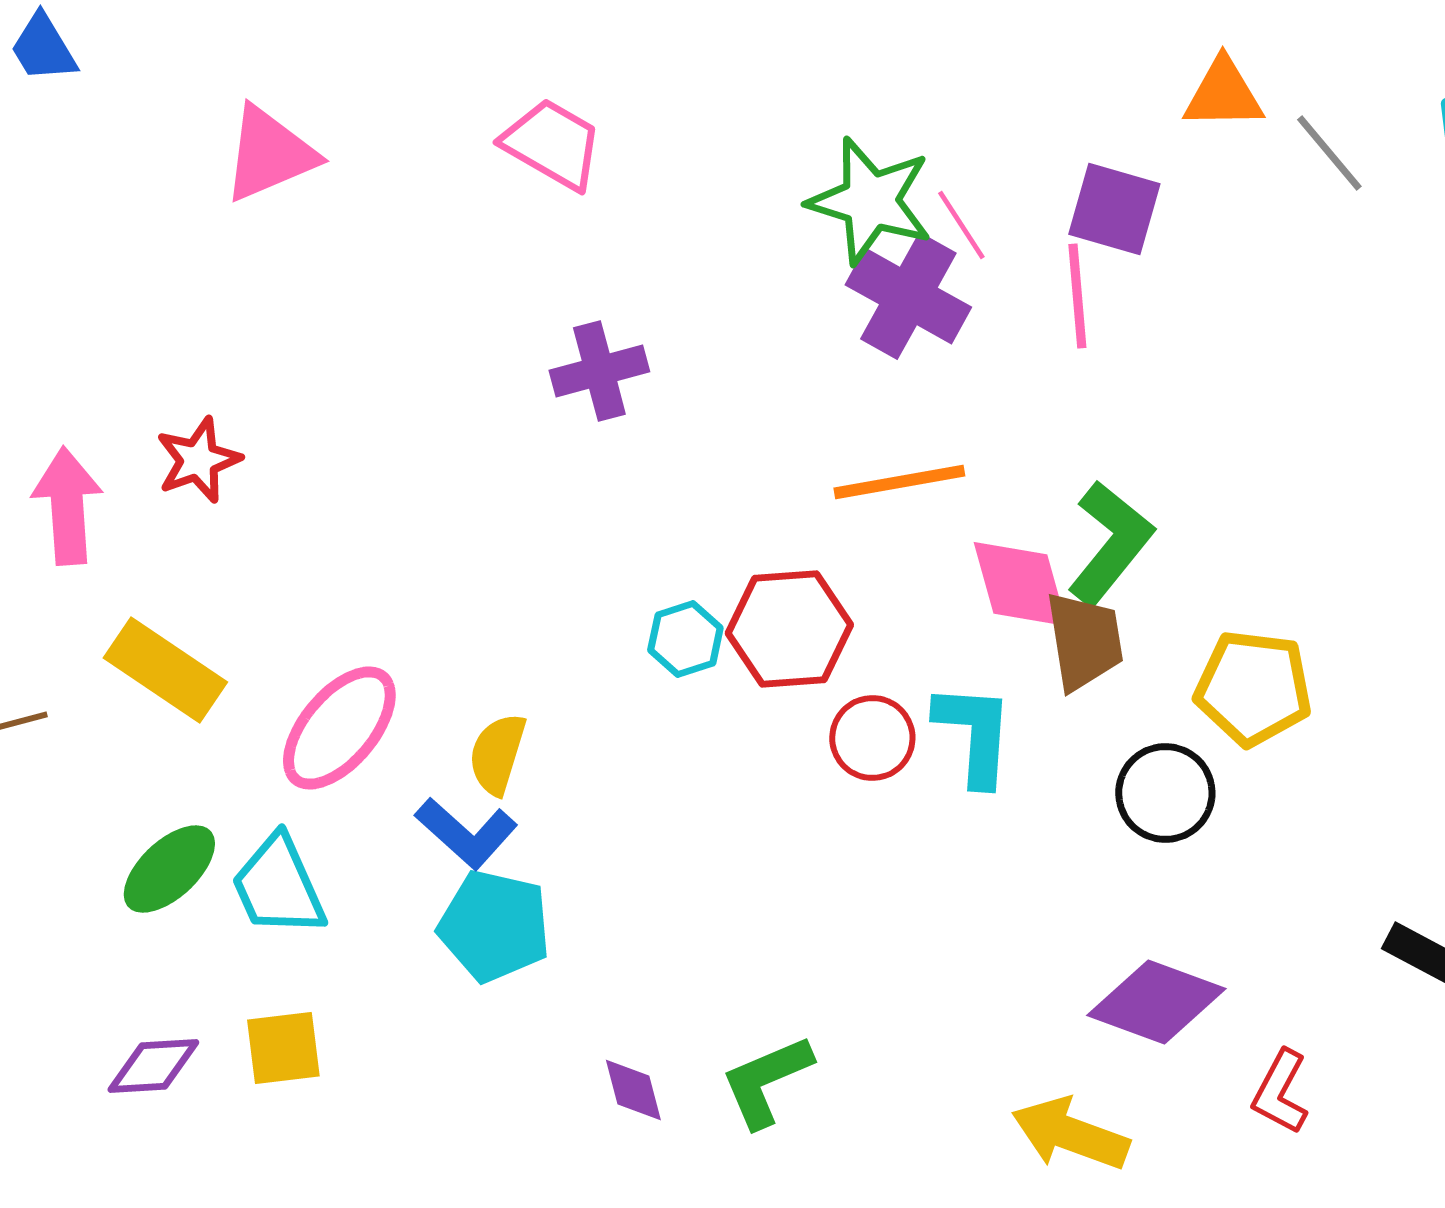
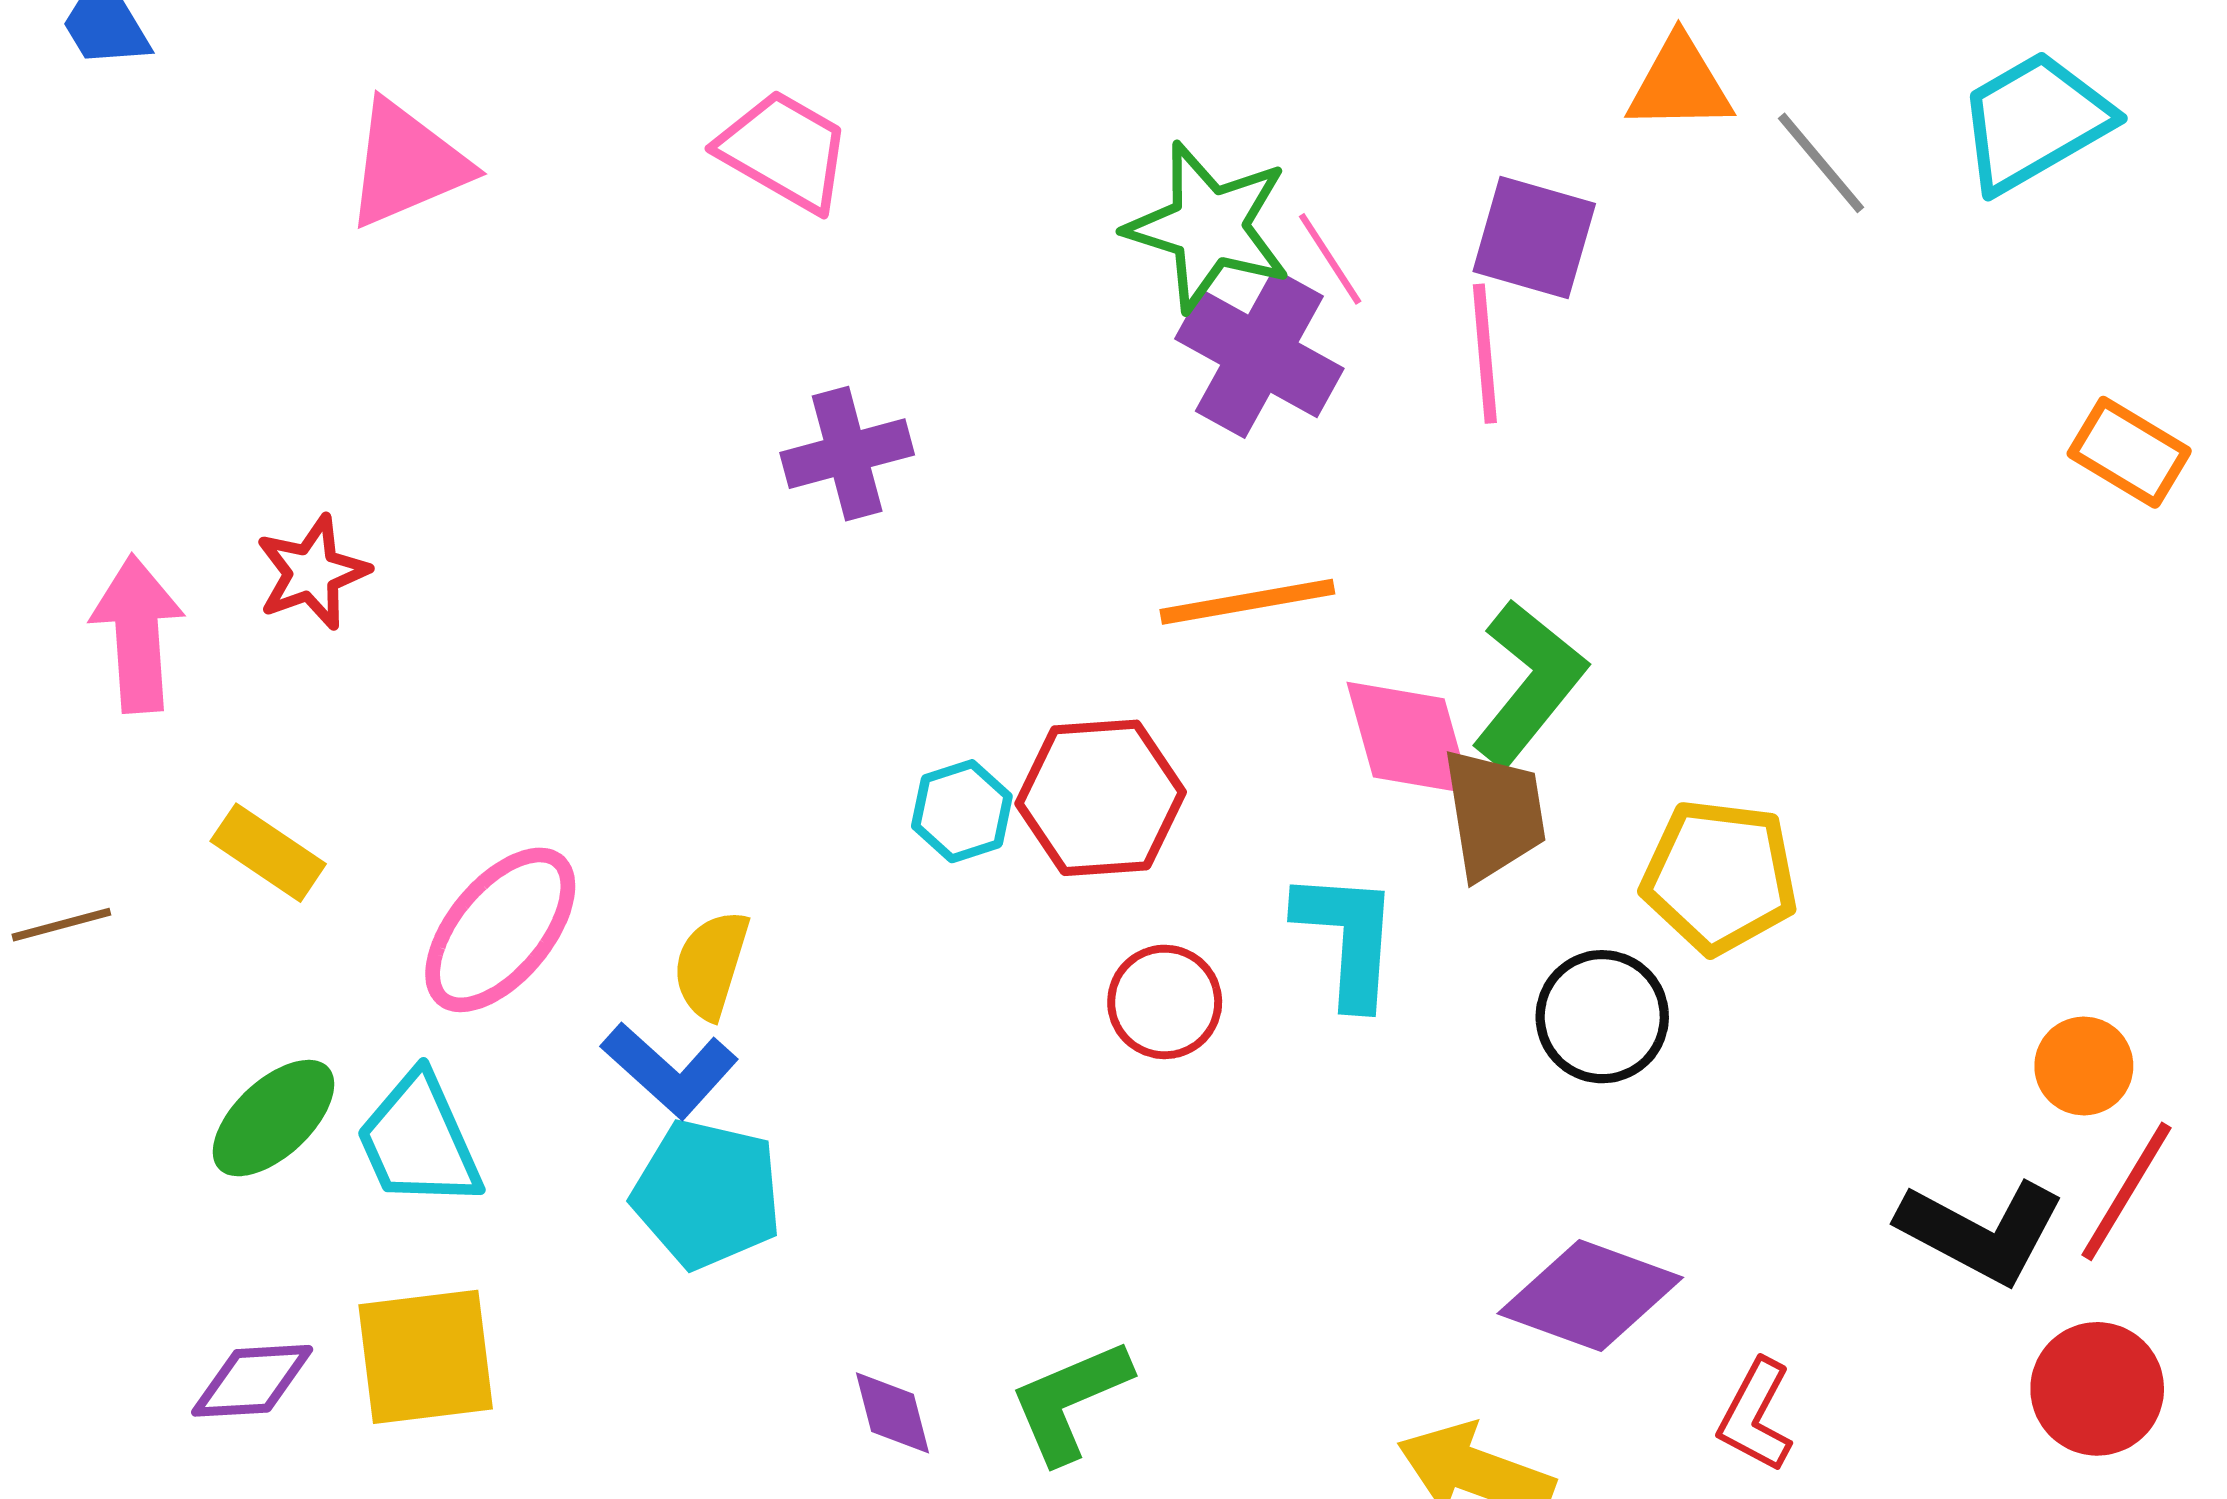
yellow rectangle: (165, 670) -> (268, 853), size x0.7
red circle: (872, 738) -> (1165, 1002), moved
yellow square: (283, 1048) -> (426, 1357), size x1.4

